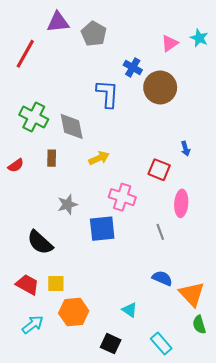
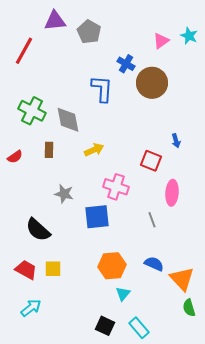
gray star: (67, 204) -> (64, 194), turned 30
cyan triangle: (130, 310) -> (123, 294), turned 35
orange hexagon: (74, 312) -> (112, 266), moved
cyan rectangle: (161, 344) -> (139, 328), moved

